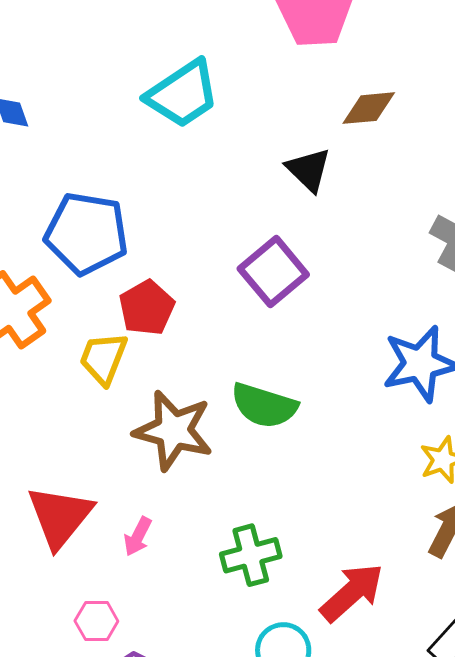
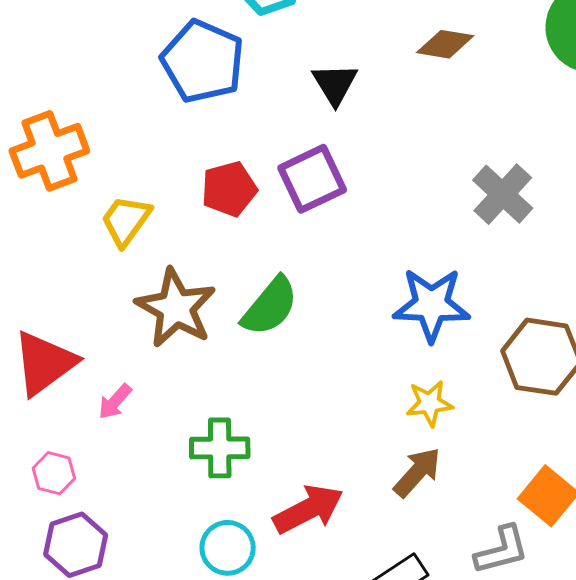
black triangle: (309, 170) -> (335, 84), moved
blue pentagon: (86, 233) -> (203, 61), moved
red pentagon: (147, 308) -> (229, 189), moved
green semicircle: (264, 406) -> (270, 306), turned -82

